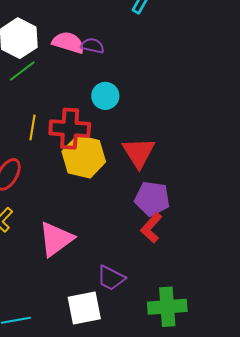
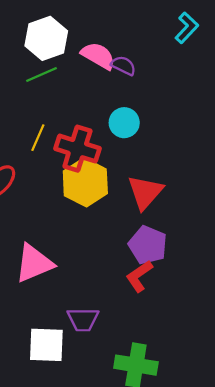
purple trapezoid: (111, 278) -> (83, 319), turned -40

